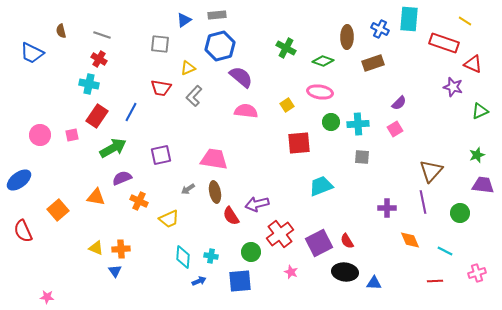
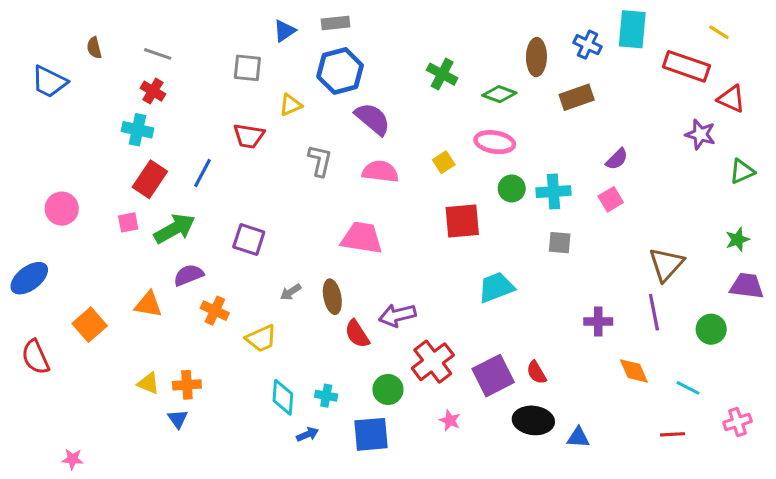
gray L-shape: (194, 96) -> (320, 161), moved, turned 150
pink square: (72, 135) -> (128, 222), moved
purple square: (161, 155) -> (249, 240), turned 30
pink trapezoid: (214, 159) -> (362, 238), moved

